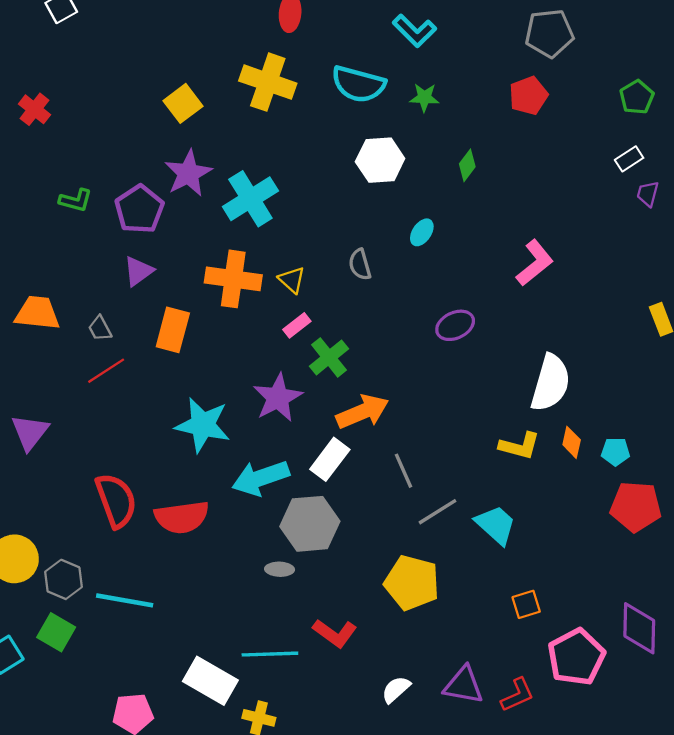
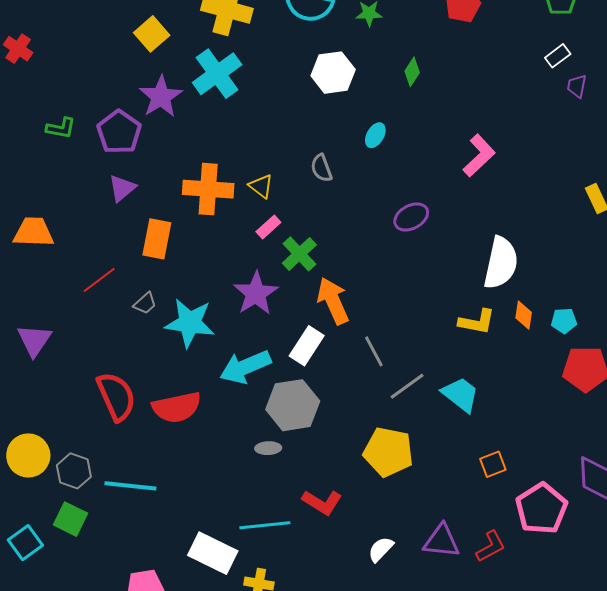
cyan cross: (250, 199) -> (217, 74), moved
gray trapezoid: (100, 328) -> (145, 303), moved, turned -100
orange arrow: (362, 412) -> (333, 301), turned -87

